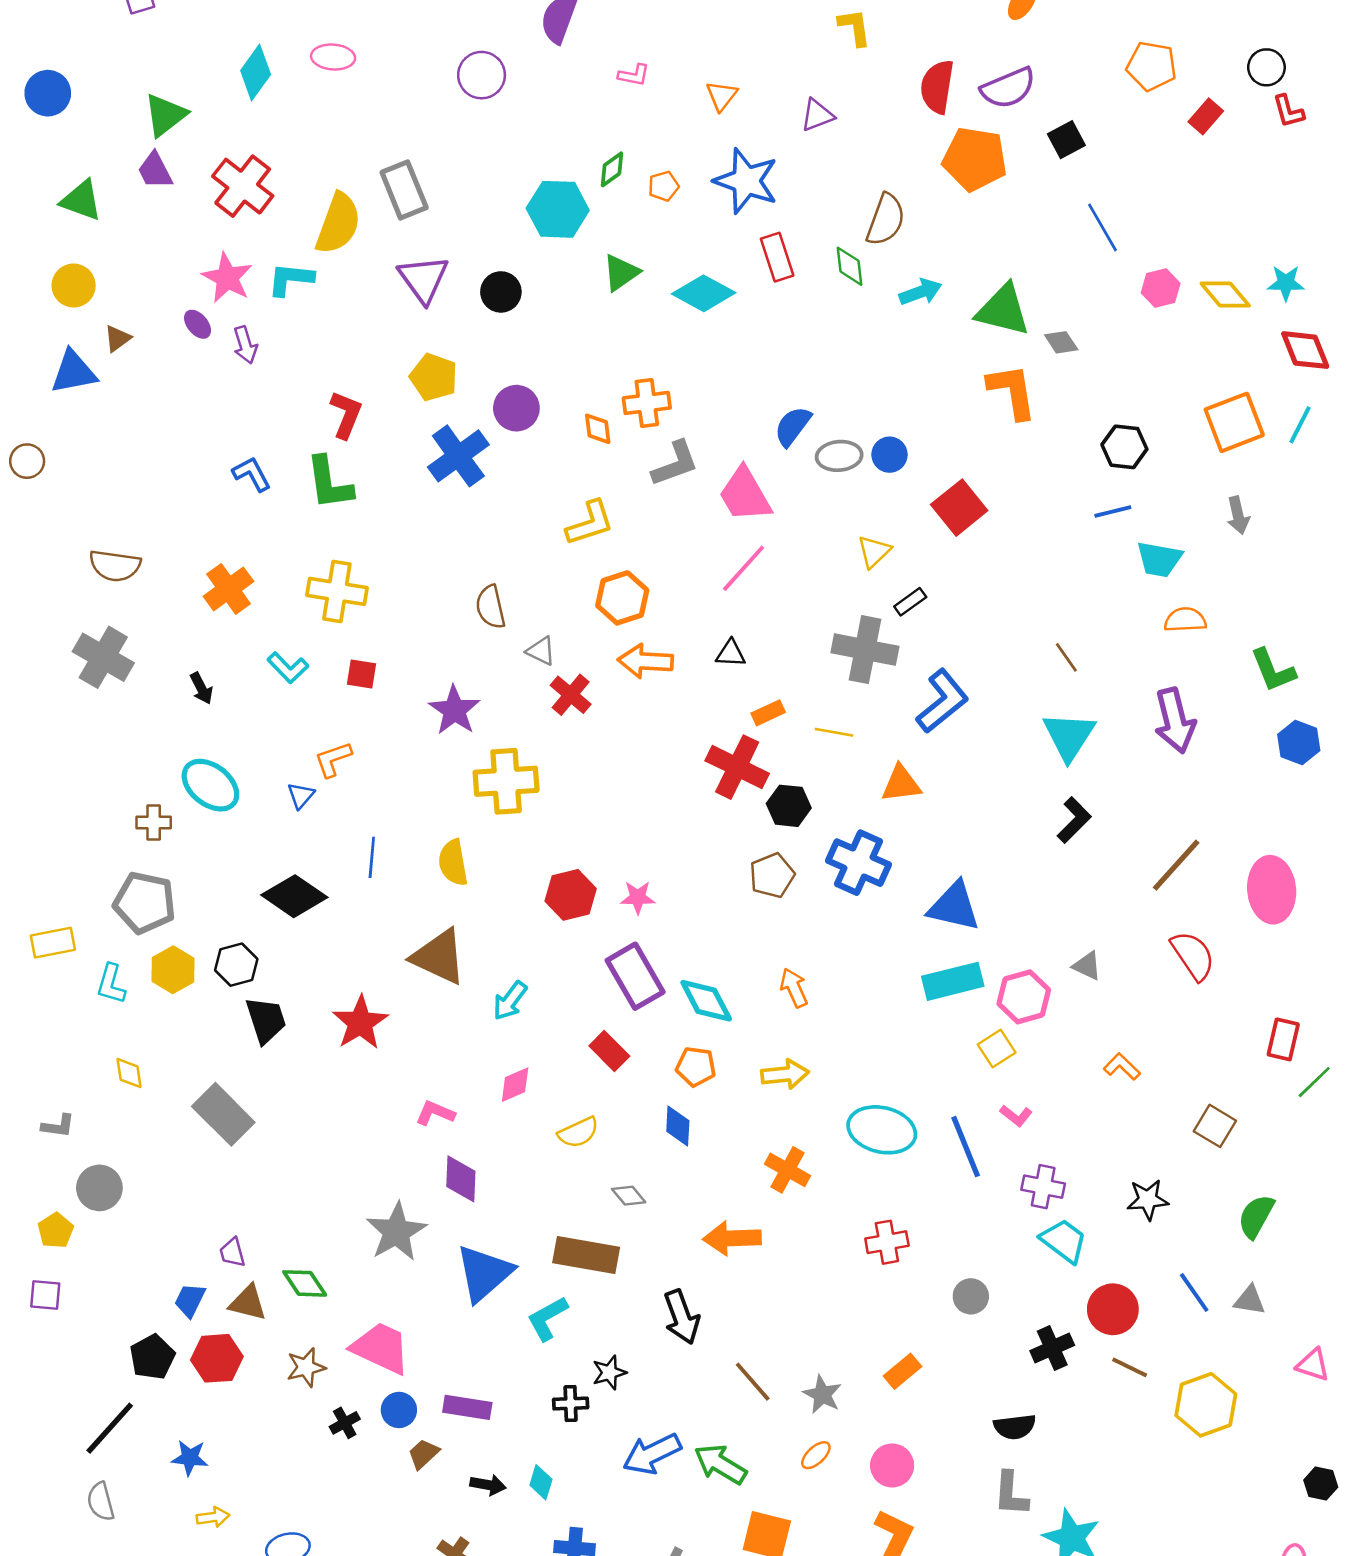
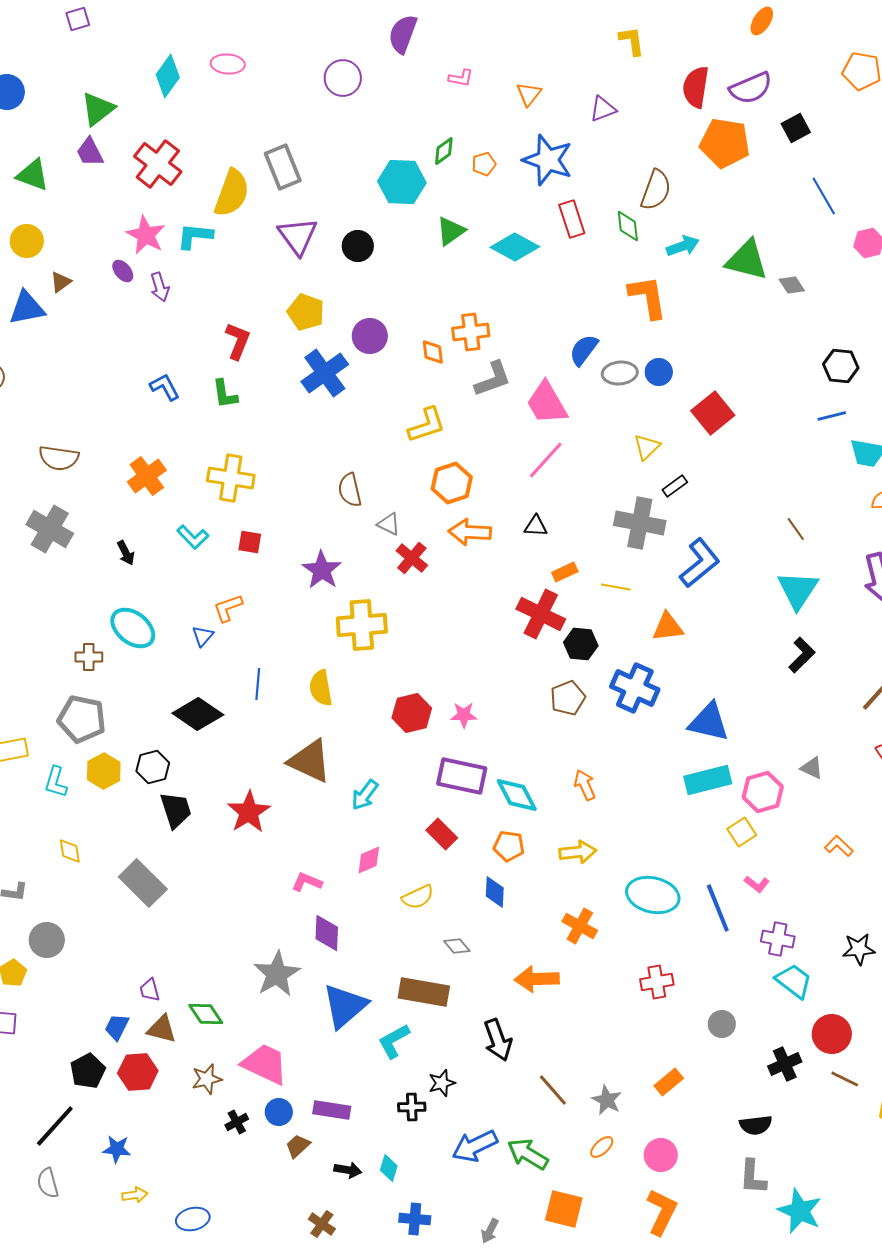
orange L-shape: (1012, 391) -> (648, 297), moved
green L-shape: (329, 483) -> (225, 394), size x0.7
purple rectangle: (635, 976) -> (462, 776), turned -48

